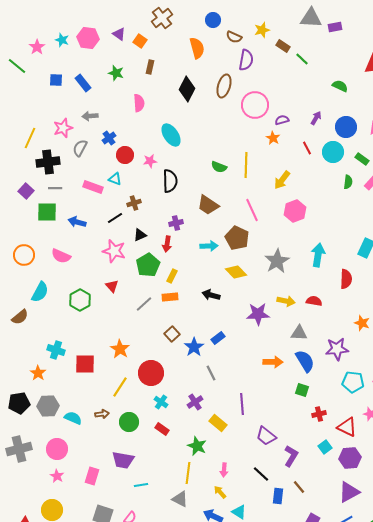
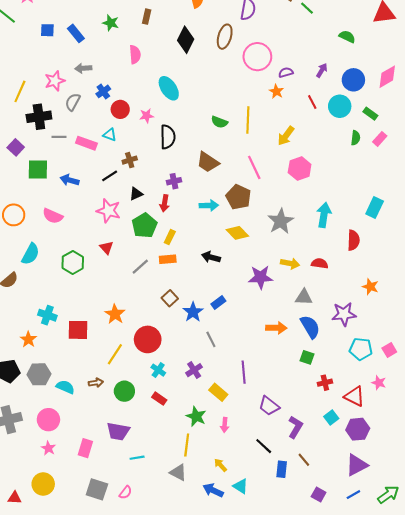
gray line: (55, 188) -> (59, 137), moved
pink arrow: (224, 470) -> (225, 425), moved

